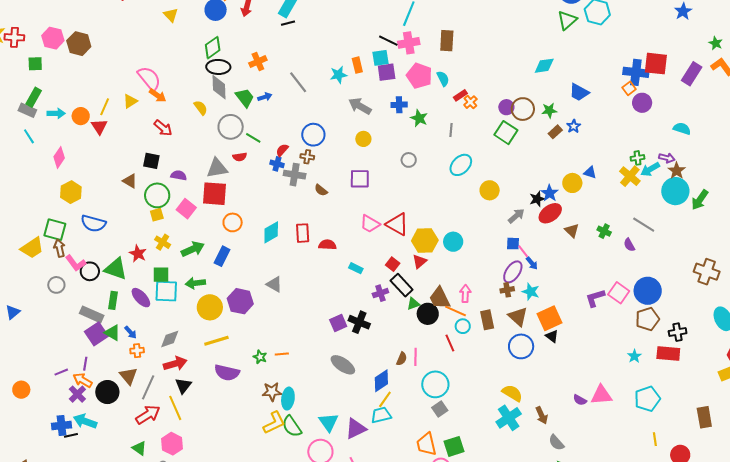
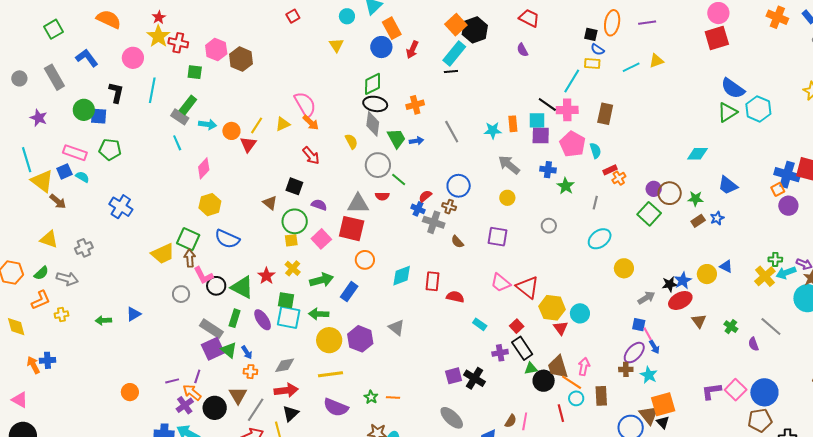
red triangle: (420, 261) -> (561, 328), moved, turned -35
brown triangle: (518, 317) -> (649, 415), moved

